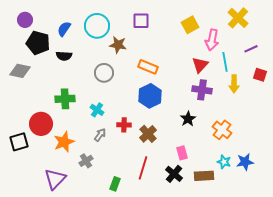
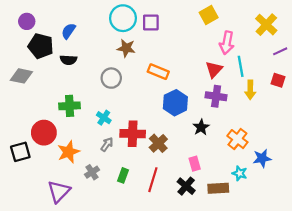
yellow cross: (238, 18) -> (266, 25), moved
yellow square: (190, 25) -> (209, 15), moved
cyan circle: (97, 26) -> (123, 18), moved
purple line: (251, 49) -> (280, 51), moved
blue hexagon: (150, 96) -> (175, 103), moved
red cross: (124, 125) -> (133, 134), size x1.6
blue star: (245, 162) -> (262, 158), moved
green rectangle: (115, 184) -> (123, 175), moved

